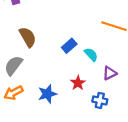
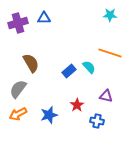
cyan semicircle: (91, 55) -> (89, 67), moved
purple triangle: (110, 73) -> (106, 96), turned 40

